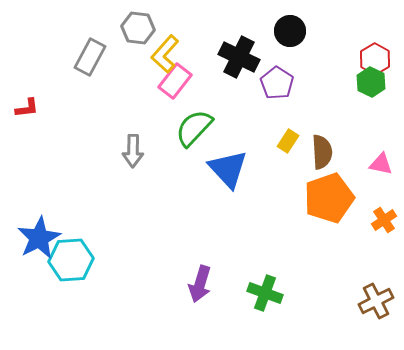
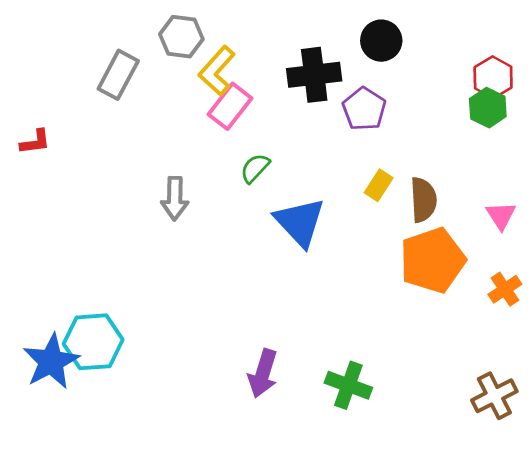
black cross: (239, 57) -> (314, 75), turned -33
green semicircle: (194, 128) -> (255, 168), size x0.6
pink triangle: (381, 164) -> (501, 216), turned 45
blue star: (39, 238) -> (51, 362), moved

